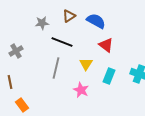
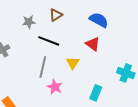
blue semicircle: (96, 21) -> (99, 20), moved
cyan rectangle: (109, 76) -> (96, 93), moved
pink star: (81, 90) -> (55, 87), moved

